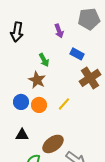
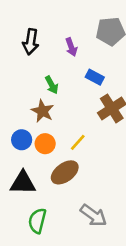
black arrow: (17, 32) -> (31, 42), moved
black triangle: (22, 135) -> (23, 183), size x1.5
brown ellipse: (53, 144) -> (65, 172), moved

